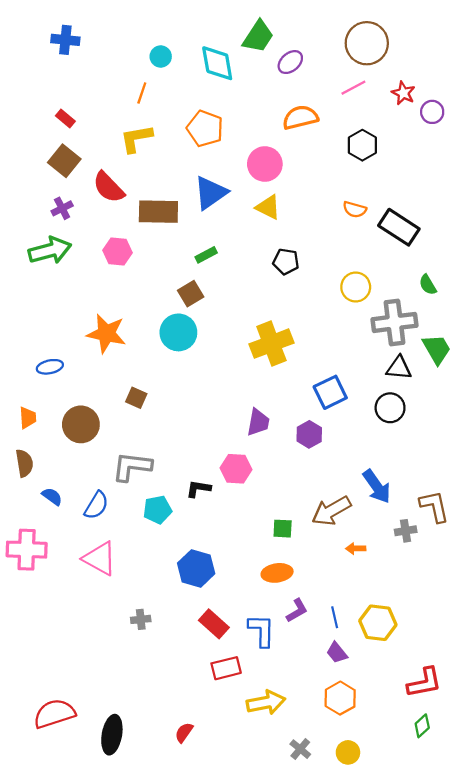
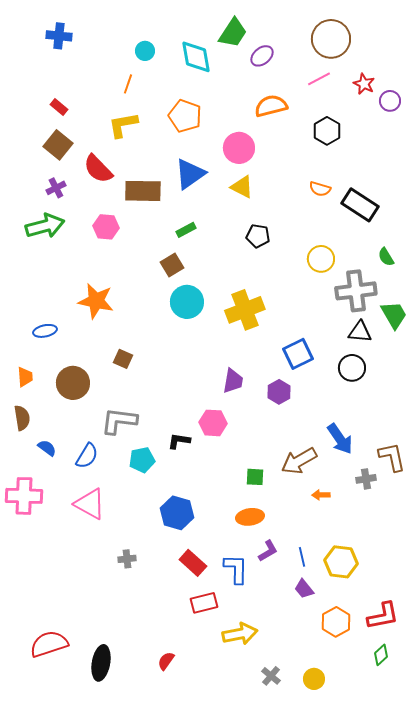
cyan circle: (178, 332) -> (187, 302), moved
orange hexagon: (340, 698) -> (336, 622), moved

